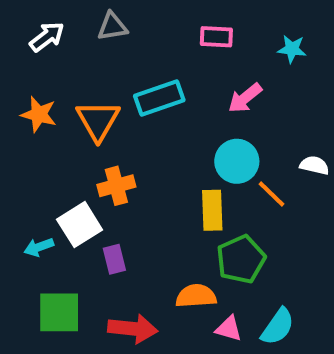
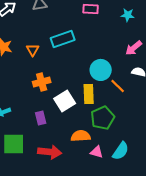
pink arrow: (245, 98) -> (134, 48), moved
orange triangle: (98, 120) -> (33, 50), size x0.6
white square: (80, 225) -> (65, 101), moved

